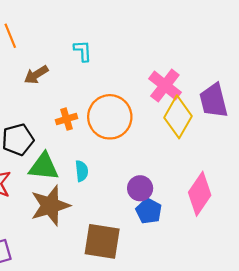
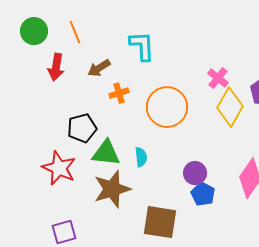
cyan L-shape: (83, 51) -> (142, 46), size x1.5
pink cross: (165, 85) -> (218, 78), size x0.7
orange cross: (67, 119) -> (119, 93), moved

